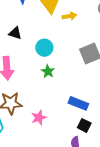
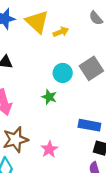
cyan circle: (44, 48) -> (63, 73), moved

